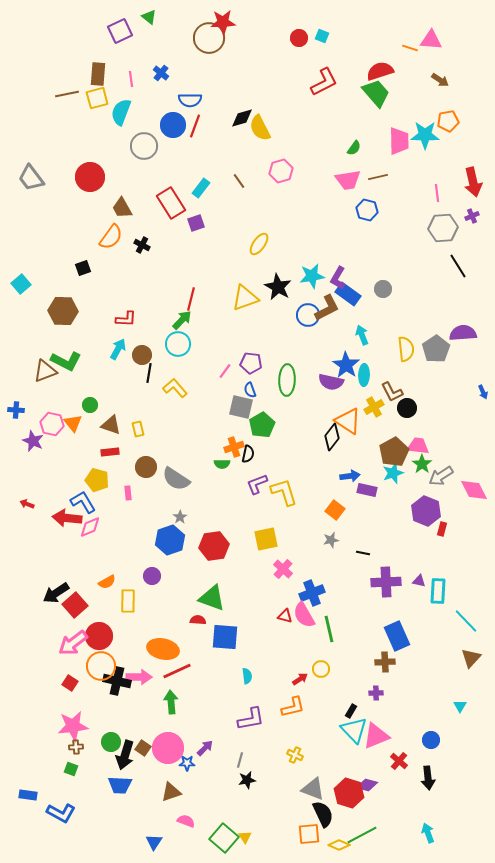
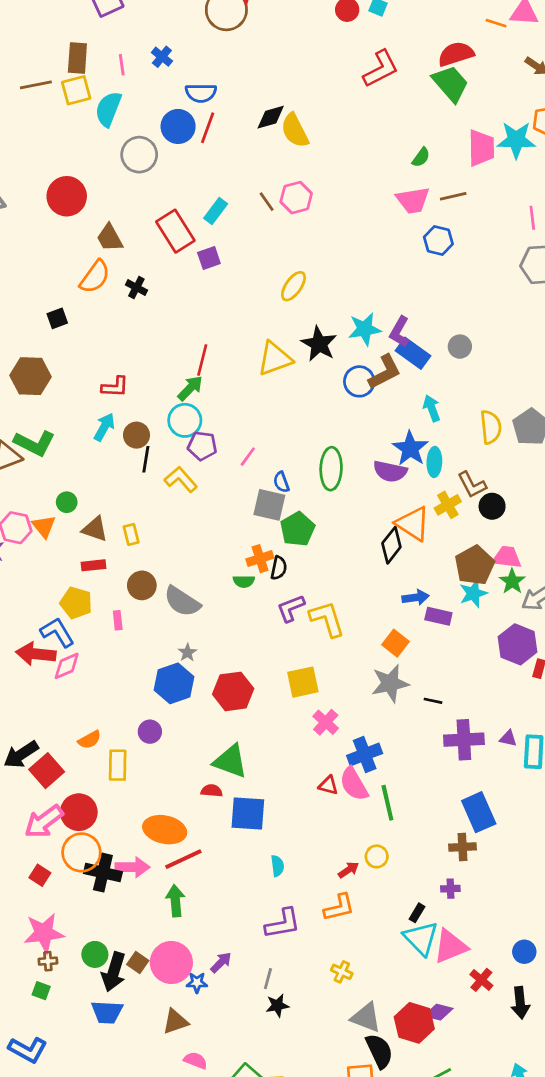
pink hexagon: (281, 171) -> (296, 198), moved
purple pentagon: (251, 363) -> (202, 446), moved
gray star: (331, 540) -> (390, 683), size x1.8

